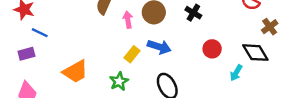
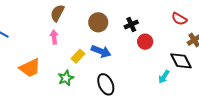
black cross: (193, 13) -> (131, 25), turned 32
pink arrow: (128, 20) -> (54, 37), moved
red circle: (212, 49) -> (145, 42), moved

